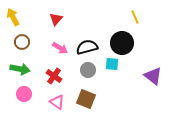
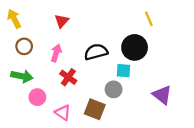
pink arrow: (60, 48) -> (56, 53), moved, turned -105
gray circle: (88, 70) -> (114, 89), moved
red cross: (54, 76) -> (68, 77), moved
purple triangle: (153, 76) -> (162, 95), moved
pink circle: (24, 94) -> (37, 97), moved

